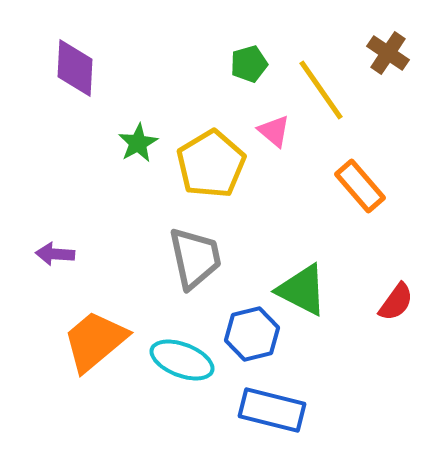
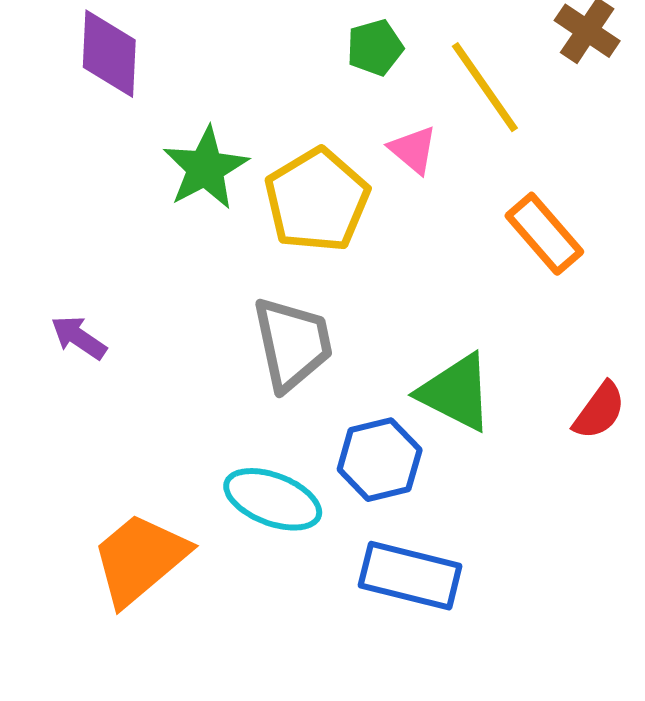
green star: (138, 143) -> (205, 168), size x1.4
purple arrow: (55, 254) -> (79, 338), turned 30
orange trapezoid: (95, 341) -> (140, 559), moved

